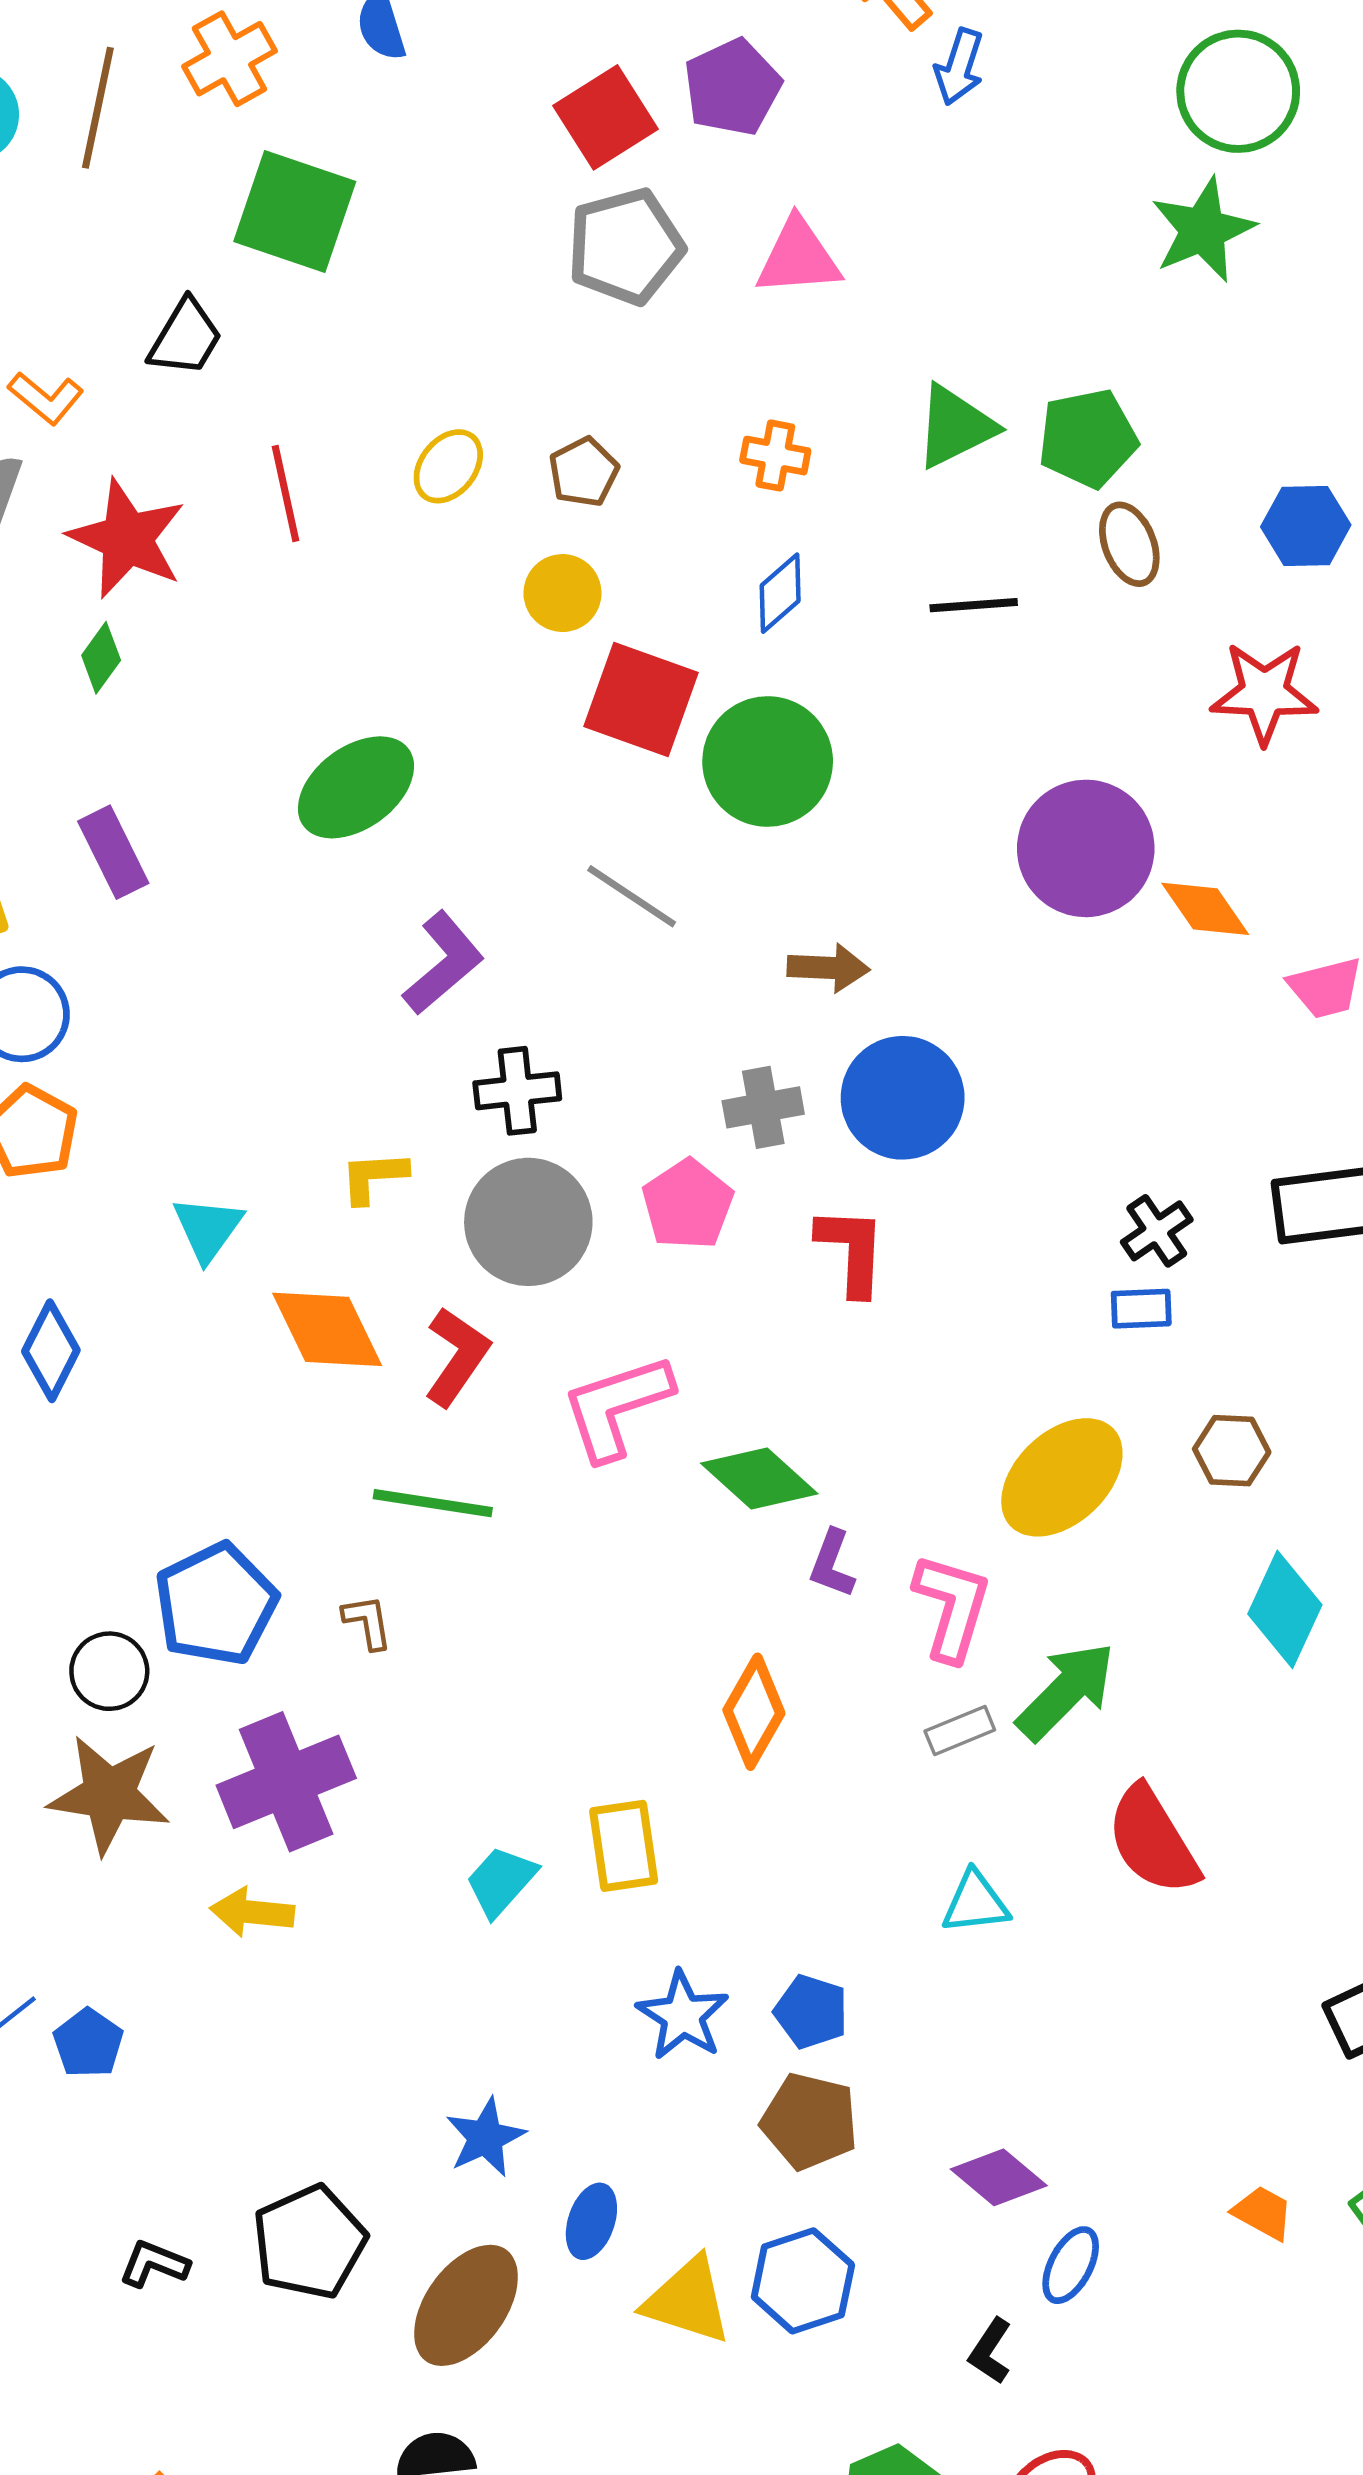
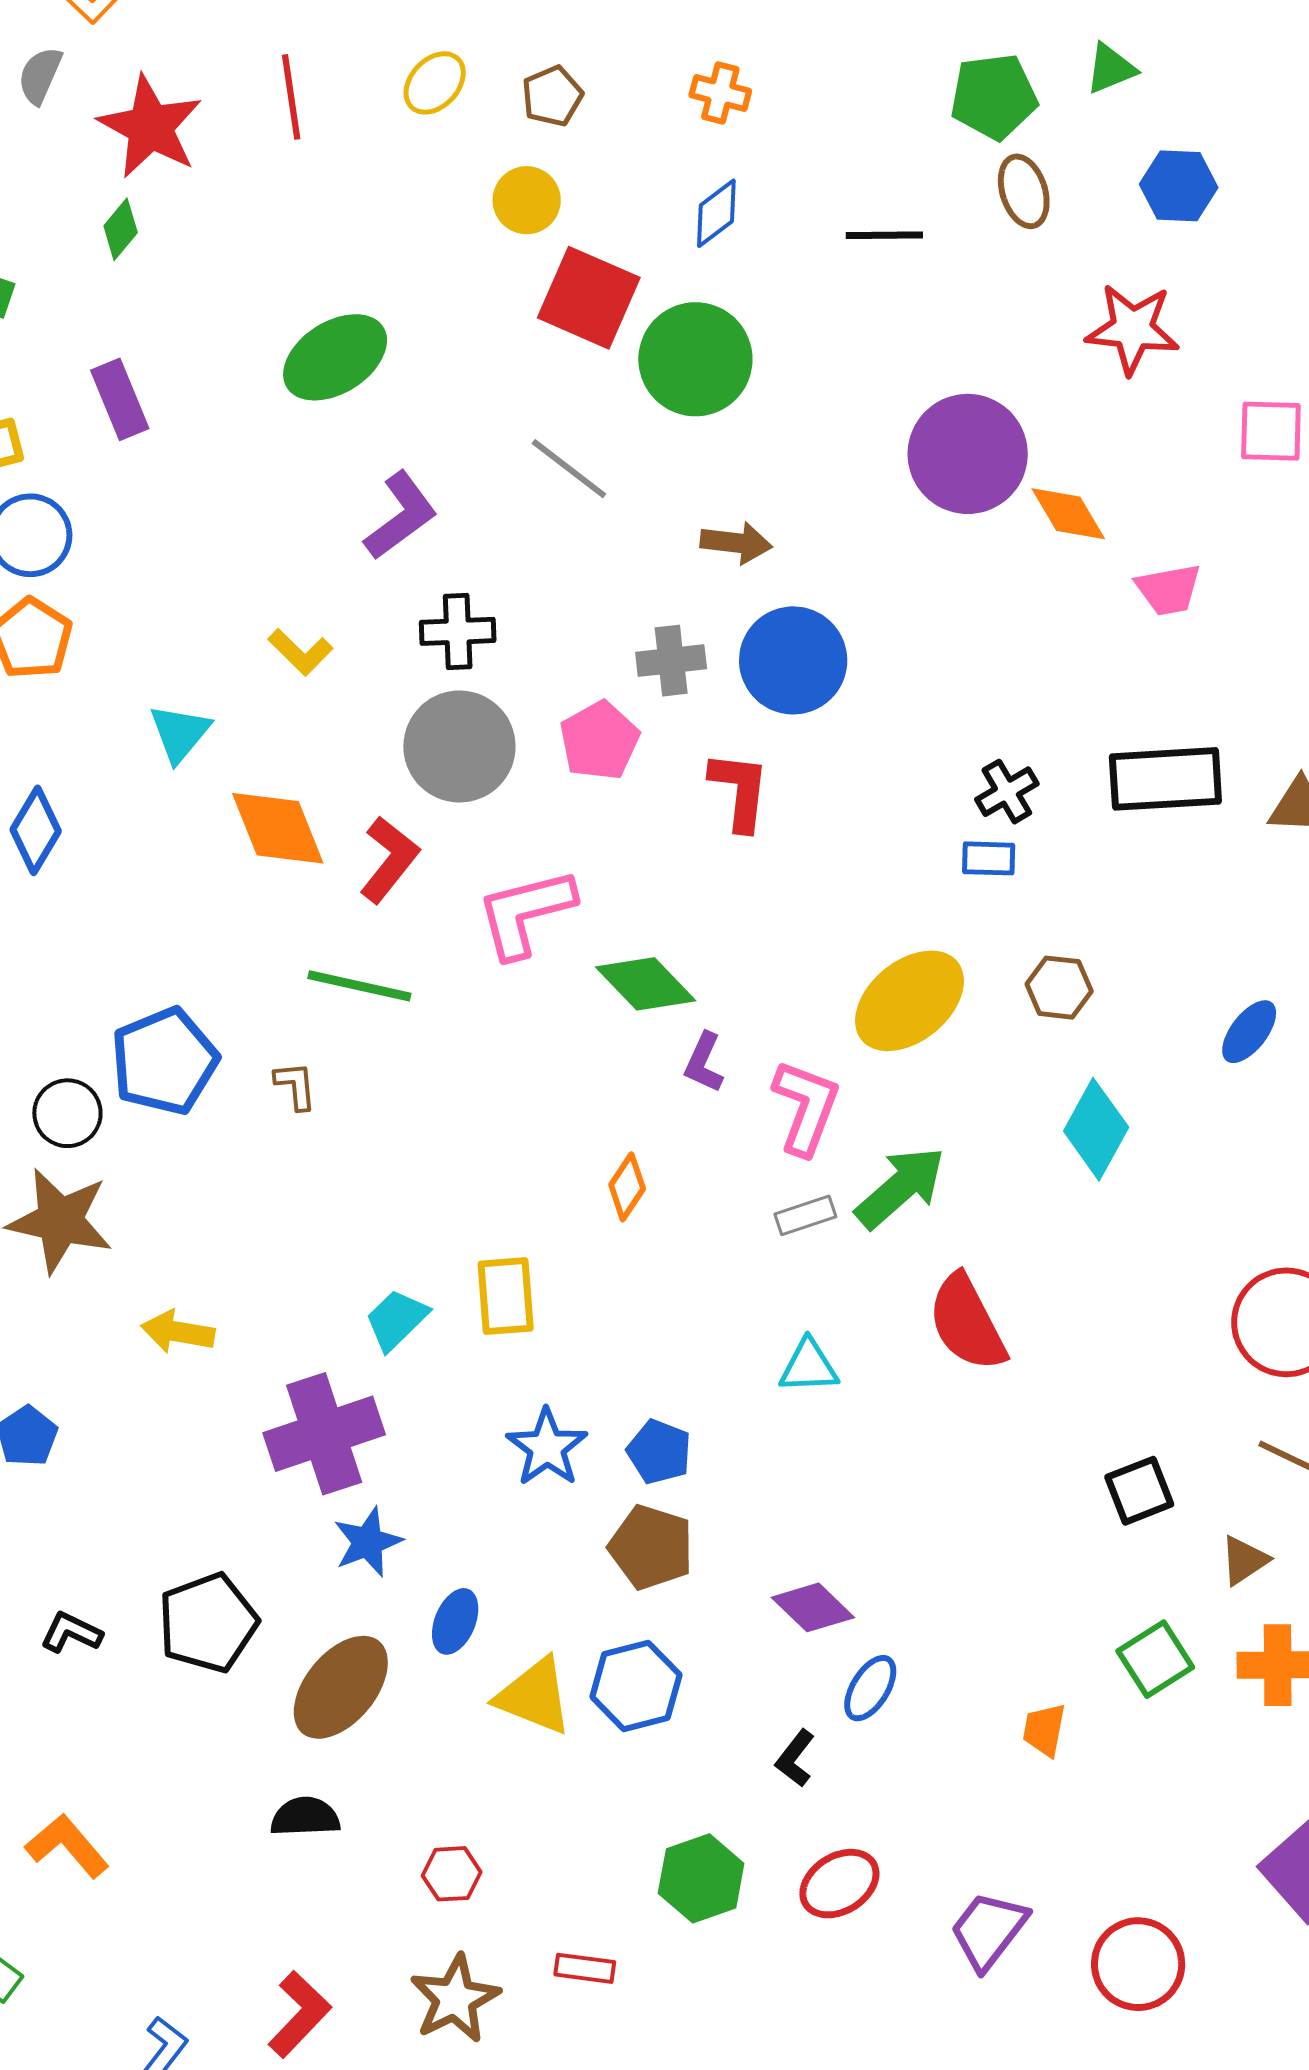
green triangle: (955, 426) -> (1111, 69), moved, size x0.7
yellow L-shape: (374, 1177) -> (300, 652), moved, turned -136
orange diamond: (754, 1712) -> (627, 1187), size x0.7
purple cross: (286, 1782) -> (324, 1434), moved
orange trapezoid: (1263, 2213) -> (1044, 1730), moved, turned -112

